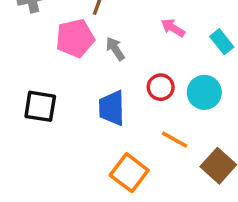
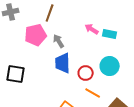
cyan rectangle: (222, 42) -> (110, 34), moved, turned -40
red circle: (161, 87) -> (86, 73), moved
blue trapezoid: (112, 108) -> (63, 63), moved

